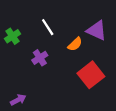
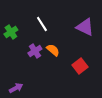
orange semicircle: (75, 44) -> (53, 50), moved, turned -96
red square: (91, 75) -> (80, 66), size x0.7

